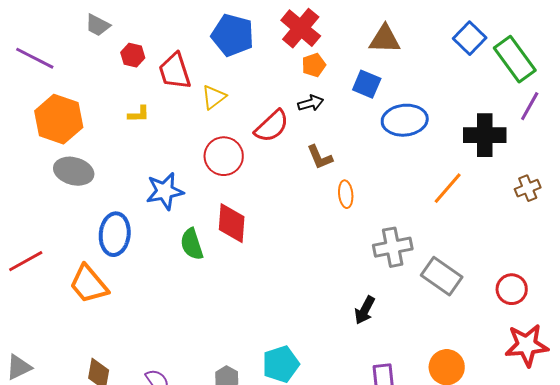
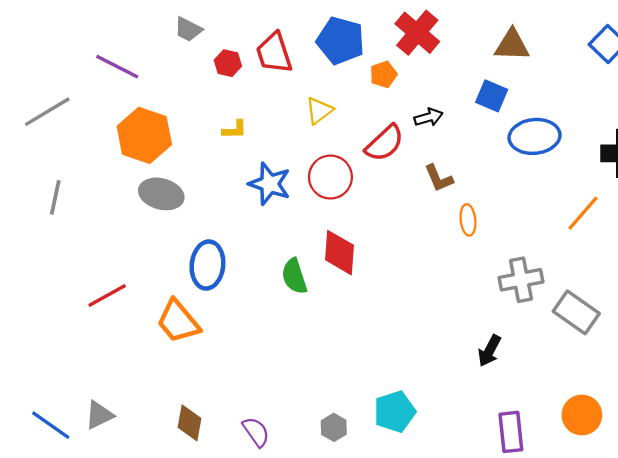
orange pentagon: (314, 65) -> (383, 74), moved
red trapezoid: (175, 71) -> (274, 53), moved
blue star: (165, 191) -> (270, 184), moved, turned 30

